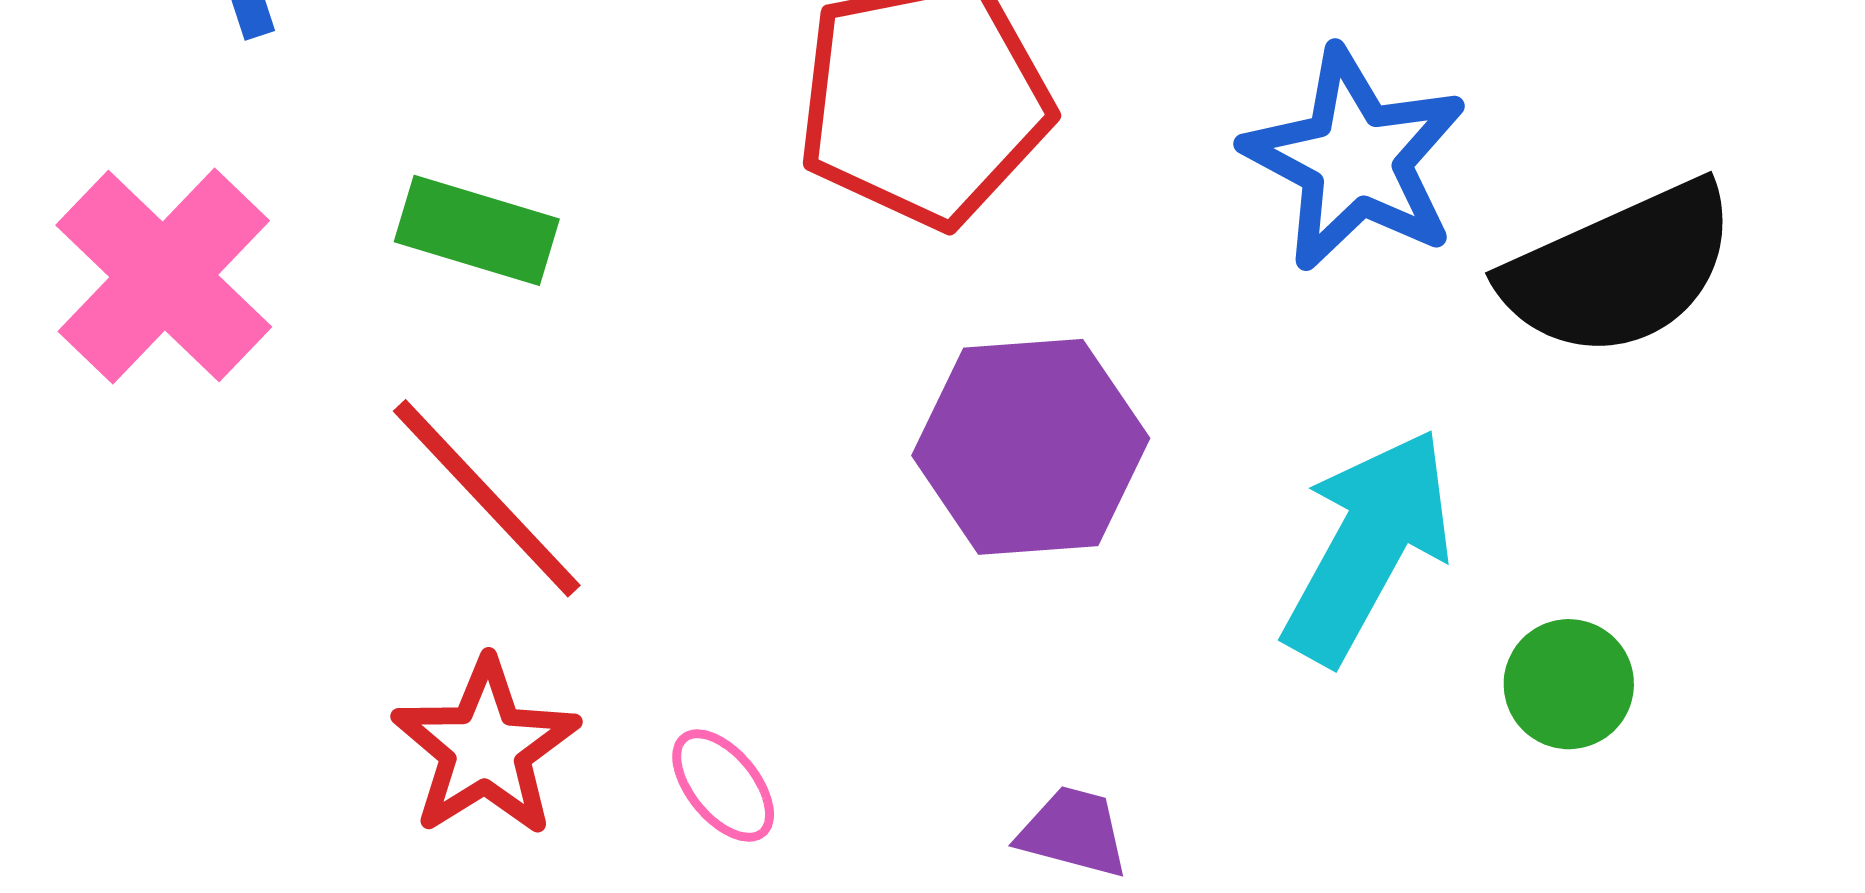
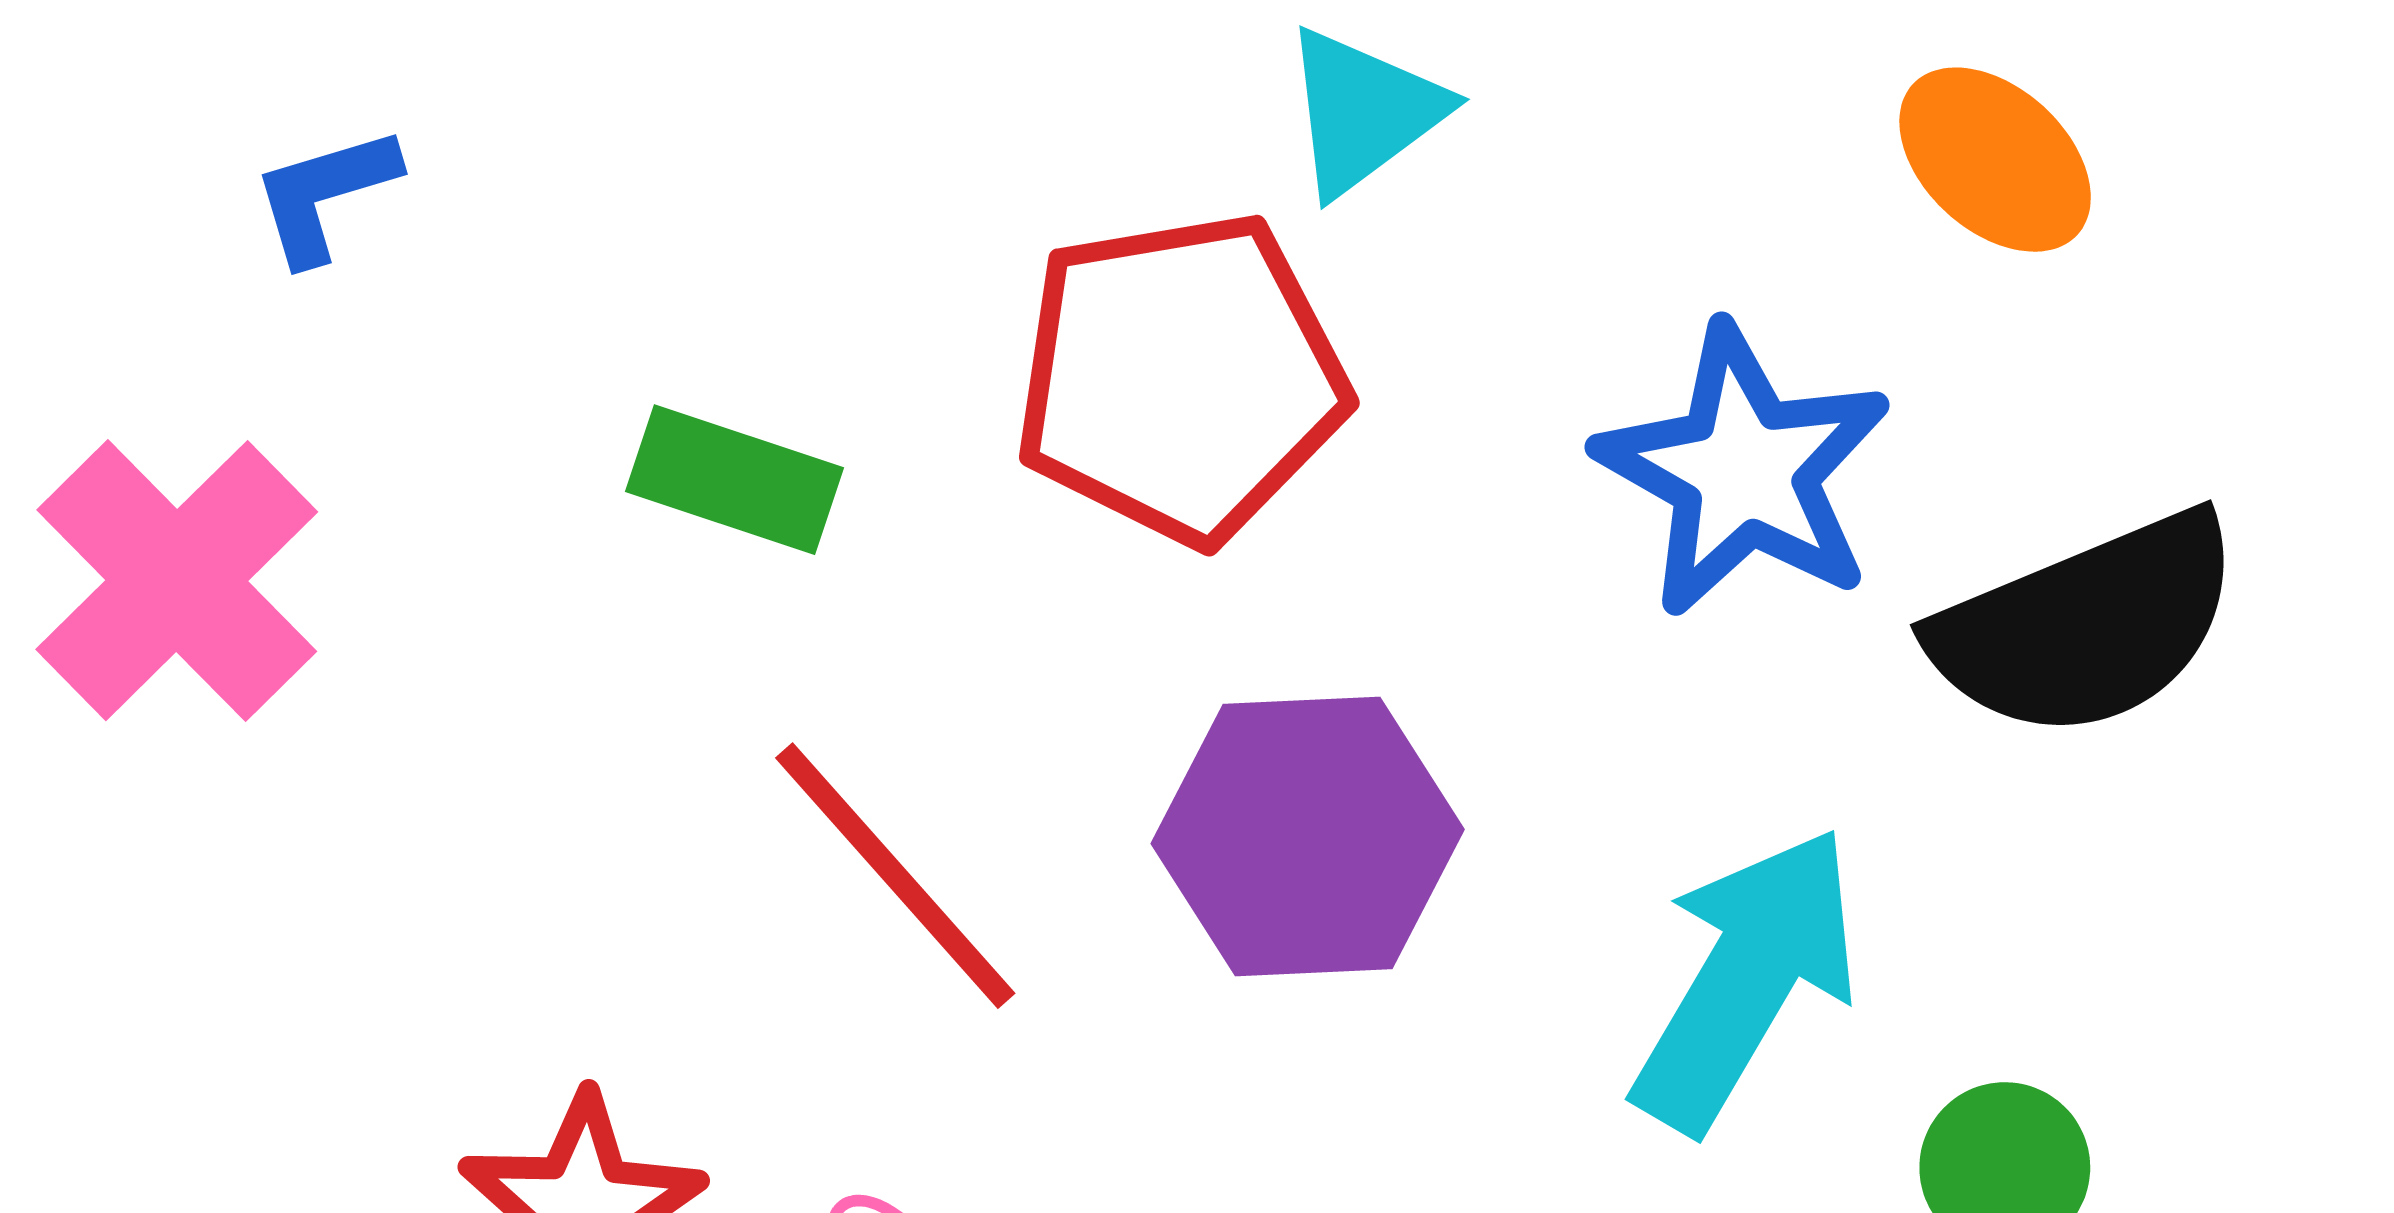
green rectangle: (477, 230) -> (734, 480), moved
red line: (487, 498) -> (895, 876), moved

